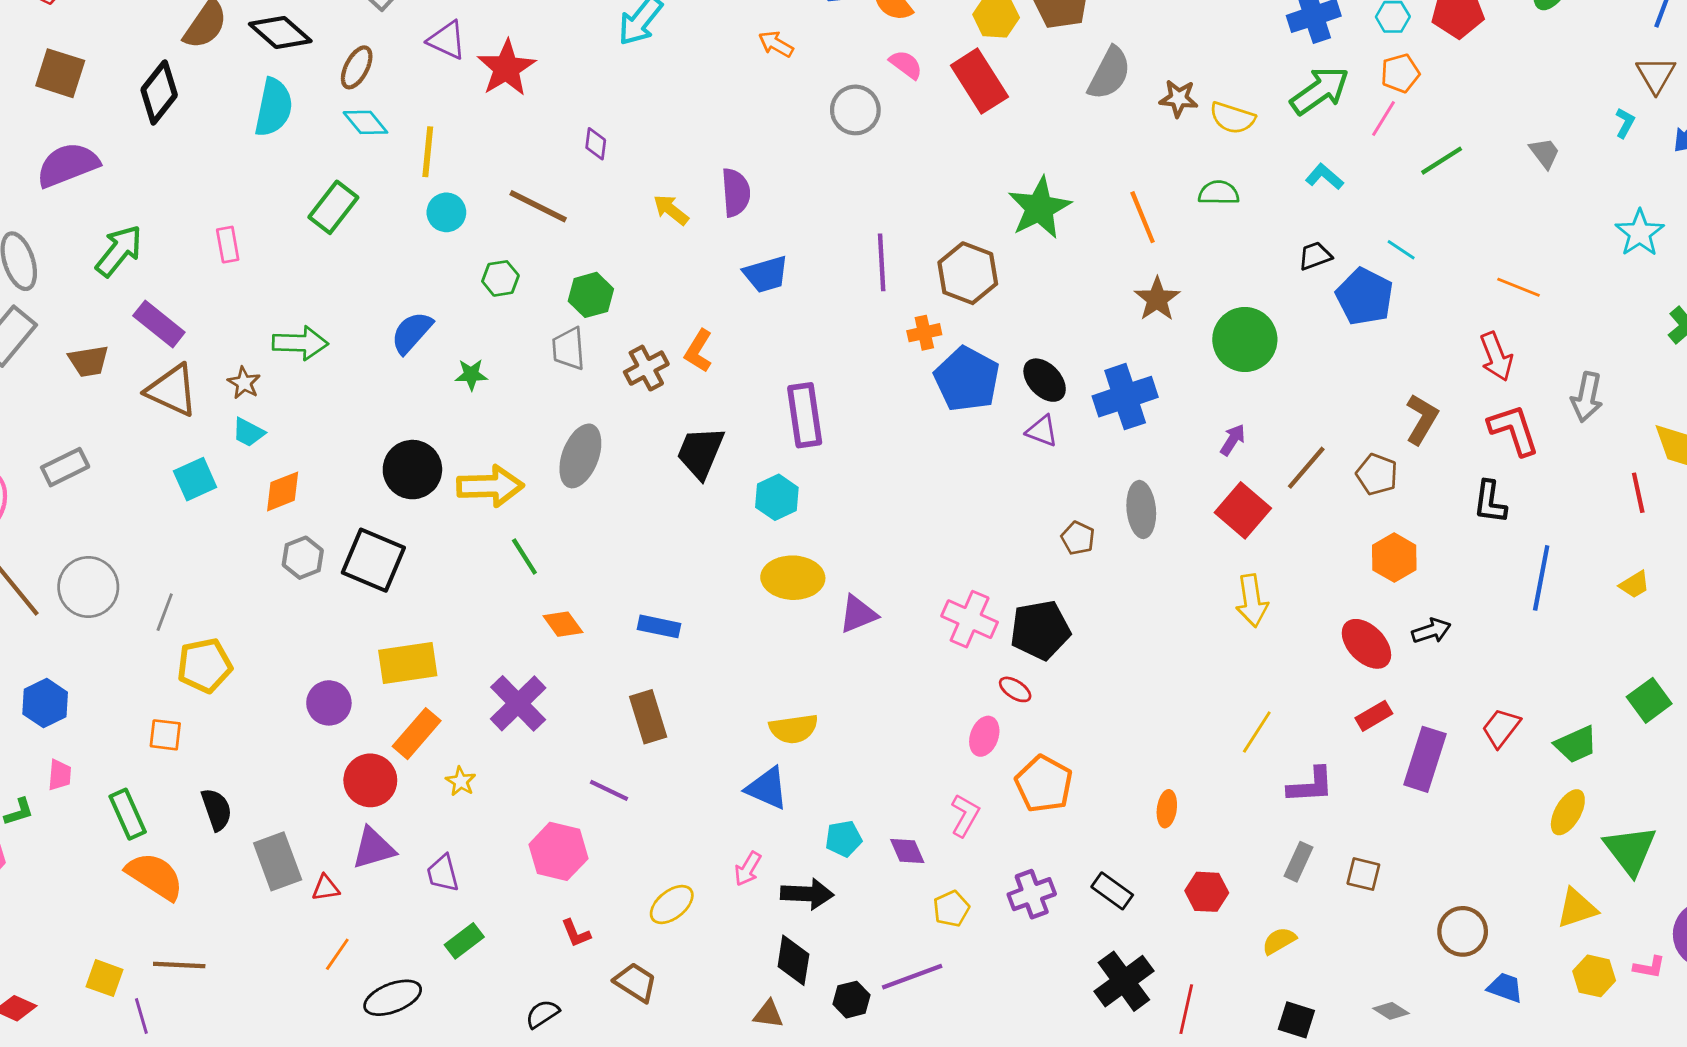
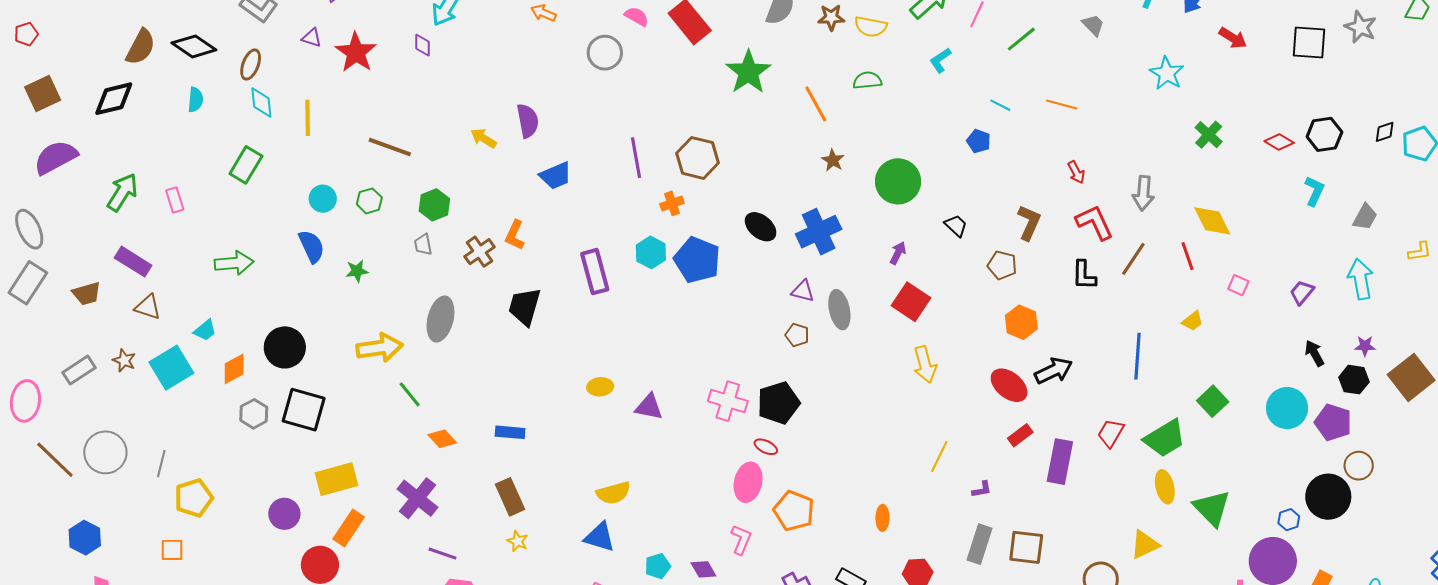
purple triangle: (447, 40) -> (312, 38), size x0.7
brown square: (60, 73) -> (43, 93), turned -36
black diamond: (159, 92) -> (114, 99), turned 45
cyan semicircle: (274, 107) -> (196, 100), size x0.6
cyan diamond: (365, 122) -> (261, 102), turned 40
purple diamond: (596, 144) -> (423, 45), moved
cyan L-shape: (1324, 177) -> (940, 60), turned -68
green star: (1039, 208) -> (748, 72), moved
cyan circle: (446, 212) -> (323, 199), moved
green arrow: (119, 251) -> (122, 192), moved
black trapezoid: (1315, 256) -> (956, 226), moved, turned 70
orange line: (1519, 287) -> (1062, 105), moved
blue pentagon: (1365, 297) -> (979, 141), size x0.6
brown star: (1157, 299) -> (833, 160), size x0.7
blue semicircle: (412, 333) -> (312, 246), turned 120
gray trapezoid: (569, 349) -> (423, 245), size x0.7
red arrow: (1496, 357) -> (1076, 172), size x0.7
blue pentagon: (967, 379) -> (697, 260), moved
brown star: (244, 383) -> (124, 360), moved
brown triangle: (172, 390) -> (148, 307), size x0.7
purple triangle: (1042, 431) -> (803, 291), moved
cyan trapezoid: (248, 432) -> (205, 330), turned -60
brown line: (1306, 468) -> (1133, 259), moved
black circle: (412, 470) -> (285, 347), moved
cyan square: (195, 479) -> (171, 368), size x1.4
cyan hexagon: (777, 497) -> (651, 252), moved
yellow ellipse: (793, 578) -> (600, 387), size x0.6
blue line: (1541, 578) -> (1137, 356), moved
purple triangle: (858, 614) -> (649, 407), turned 40
black arrow: (1431, 631) -> (1054, 371), size x1.4
pink ellipse: (984, 736) -> (748, 482), size x1.4
green trapezoid: (1576, 744) -> (1165, 438), size x1.4
yellow star: (461, 781) -> (518, 541), moved
purple L-shape: (1311, 785) -> (982, 489), size x0.6
purple line: (609, 790) -> (443, 554), moved
yellow ellipse: (1568, 812) -> (1165, 487), turned -36
gray rectangle: (1298, 862) -> (979, 544), size x1.4
brown square: (1363, 874) -> (1026, 547), size x1.5
yellow triangle: (1577, 908) -> (1145, 545), moved

